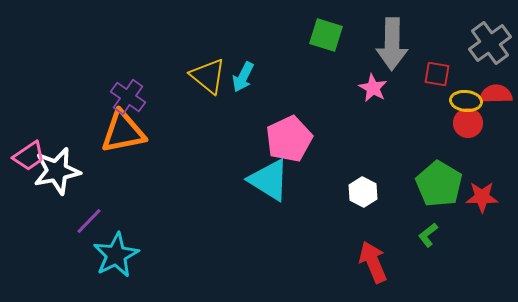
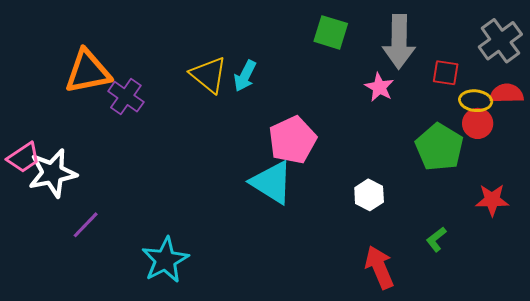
orange triangle: (123, 132) -> (88, 72), moved
green pentagon: (439, 184) -> (439, 147), moved
cyan star: (116, 255) -> (165, 260), moved

